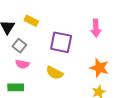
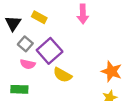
pink arrow: (96, 28) -> (83, 14), moved
purple square: (61, 42) -> (50, 51), moved, turned 35

